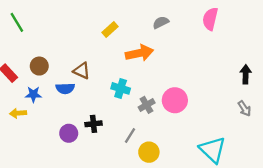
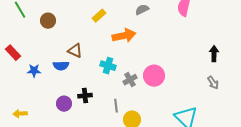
brown circle: (39, 66) -> (48, 21), moved
yellow arrow: (18, 113) -> (20, 114), moved
gray line: (130, 136) -> (116, 106), turned -40

